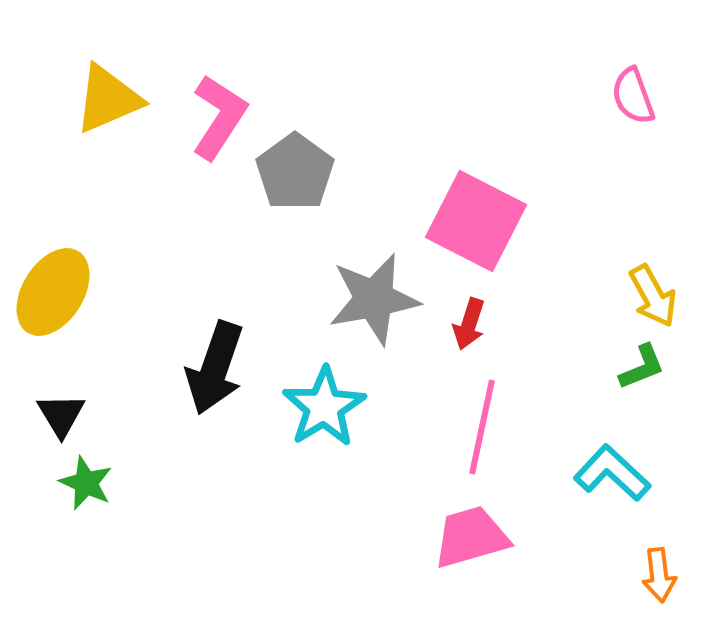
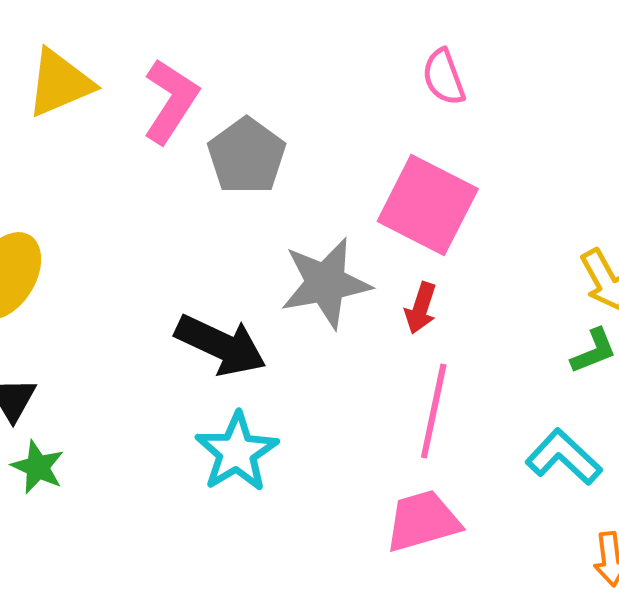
pink semicircle: (633, 96) -> (444, 77), moved
black arrow: (215, 368) -> (221, 345), moved, turned -84
cyan star: (324, 407) -> (237, 452), moved

